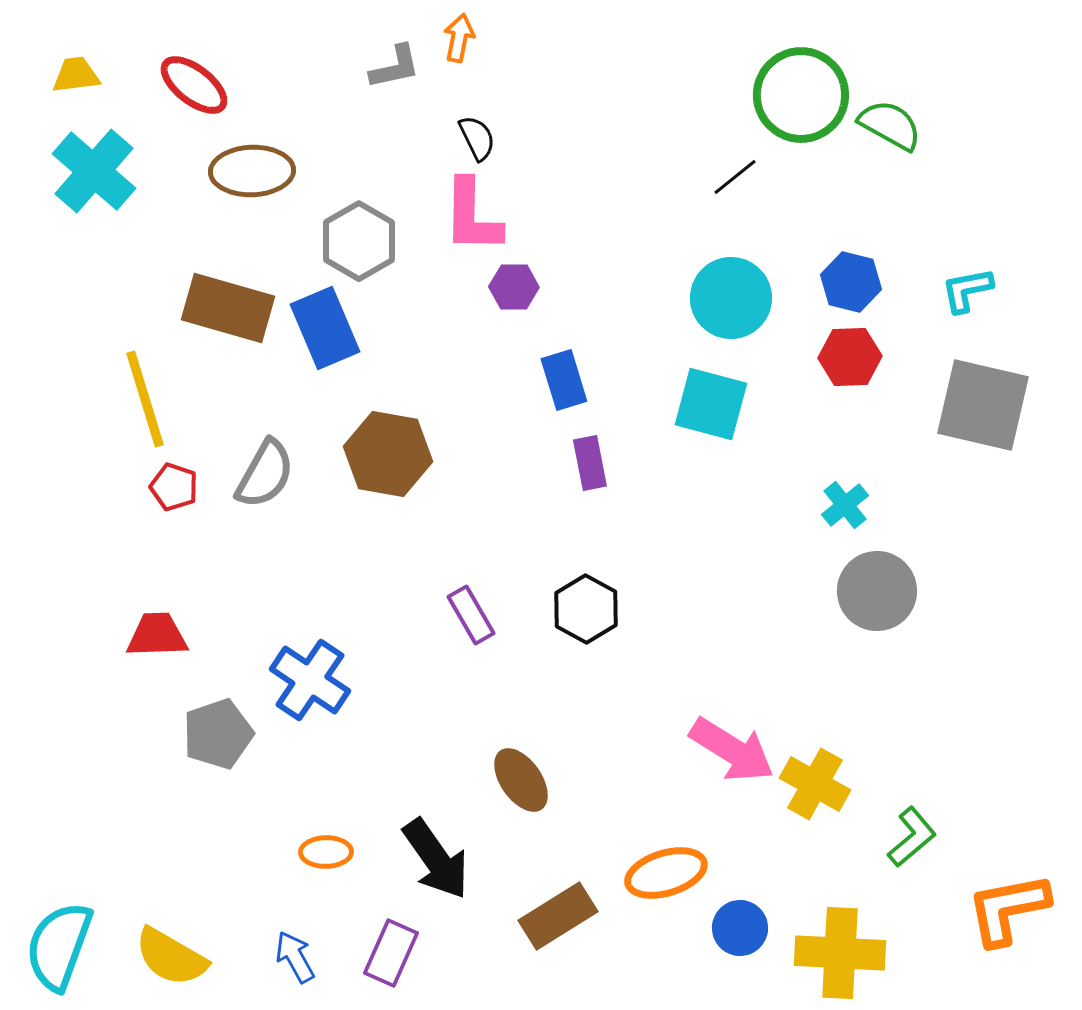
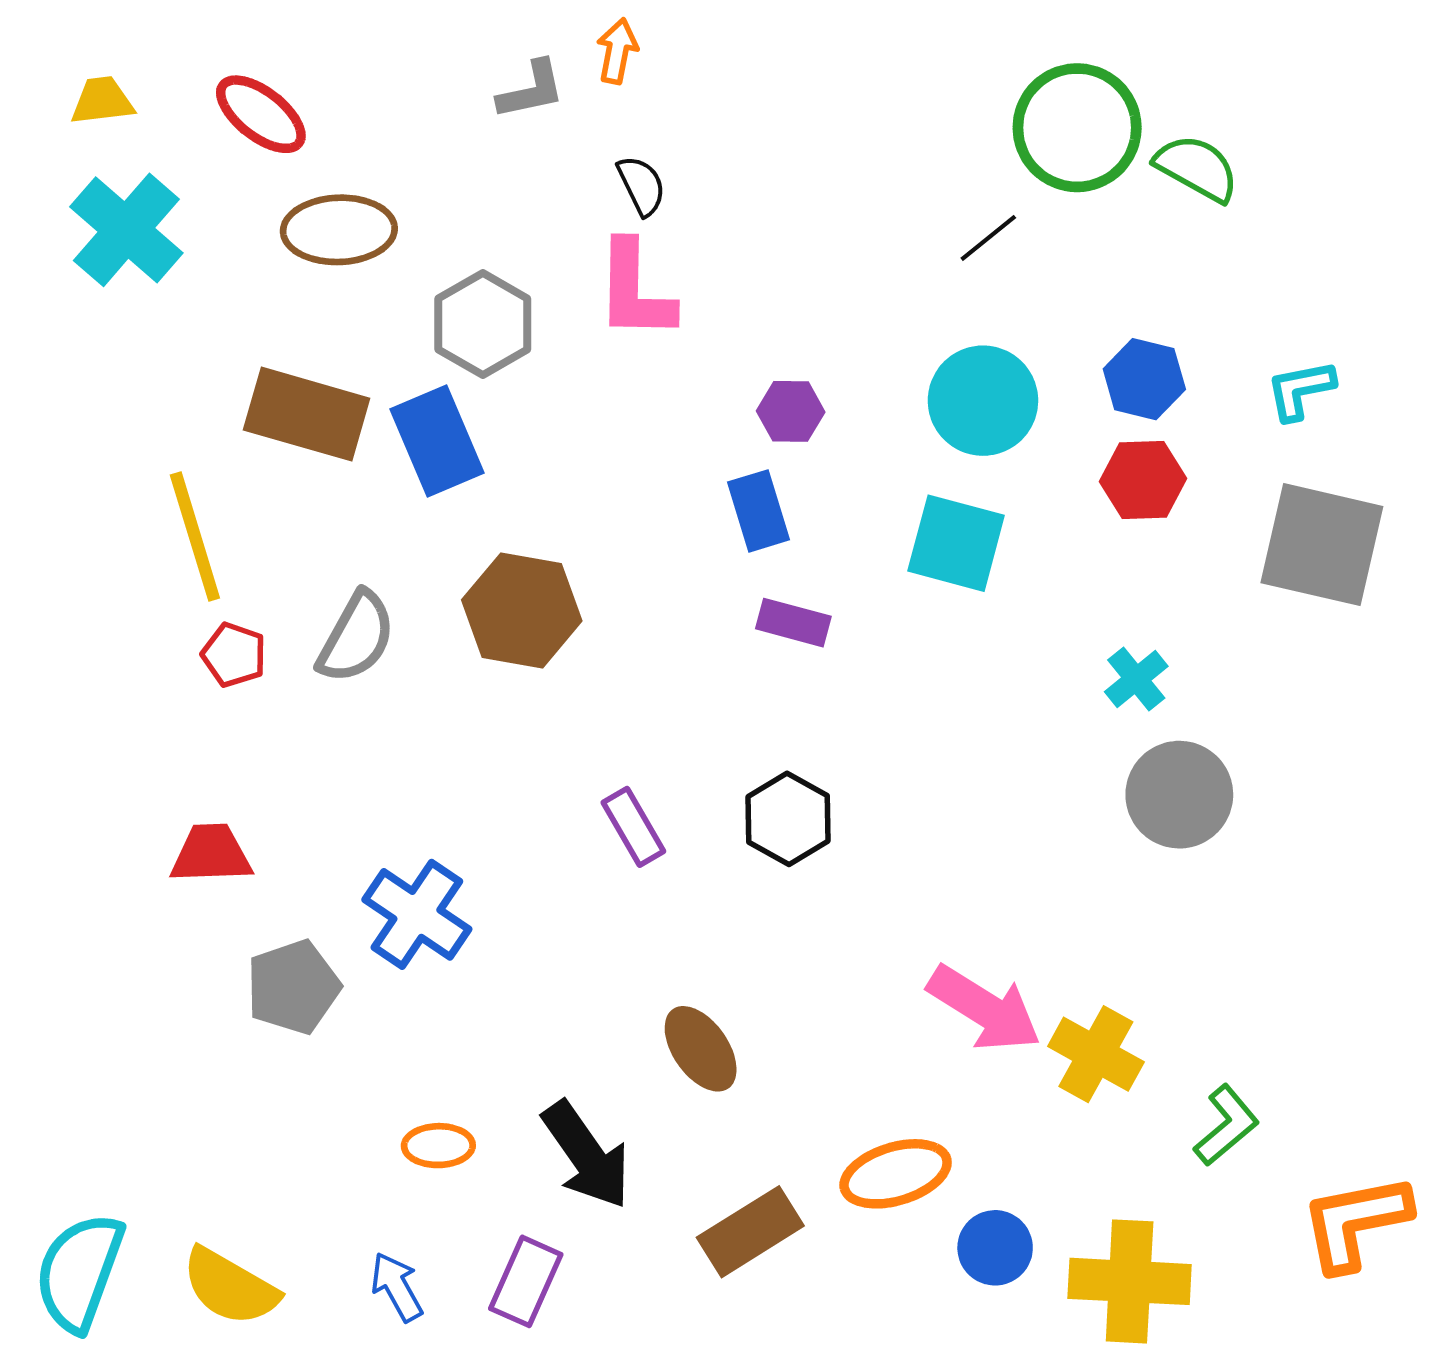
purple hexagon: (514, 287) -> (791, 411), moved
purple rectangle: (590, 463) -> (793, 623), turned -64

